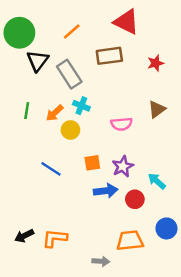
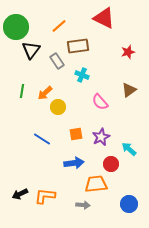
brown rectangle: (109, 56) -> (78, 46), moved
gray rectangle: (69, 74) -> (57, 61), size x0.7
cyan cross: (81, 106) -> (82, 75), moved
pink semicircle: (121, 124) -> (100, 102), turned 54
blue arrow: (106, 191) -> (74, 163), moved
blue circle: (166, 228) -> (129, 204), moved
orange trapezoid: (130, 241) -> (96, 184), moved
gray arrow: (101, 261) -> (83, 205), moved

